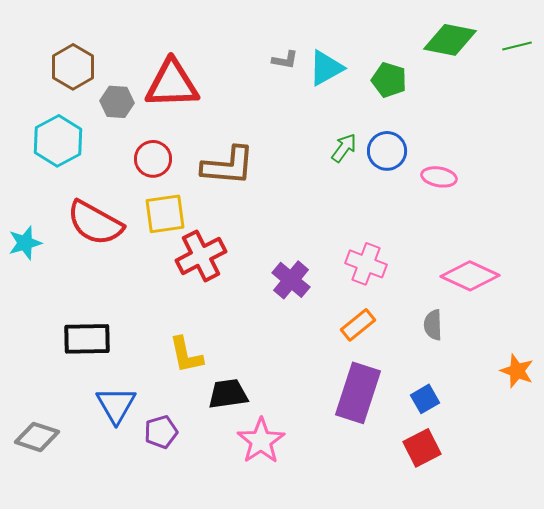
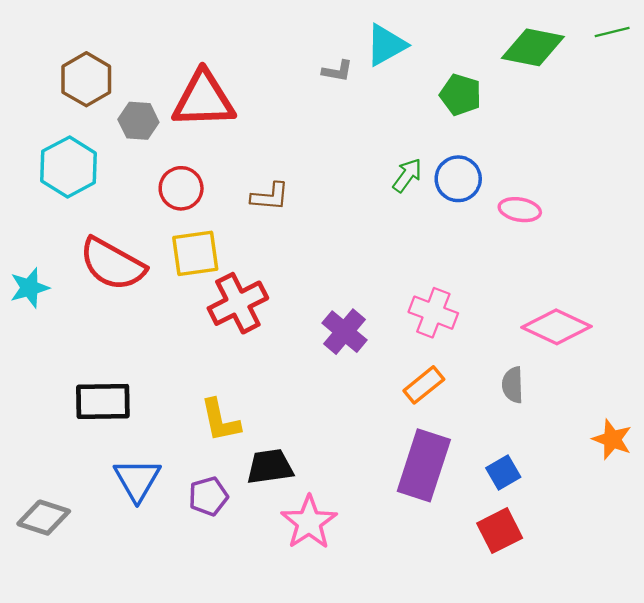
green line: (517, 46) -> (612, 32), moved
cyan triangle: (326, 68) -> (386, 45), moved
brown L-shape: (228, 166) -> (270, 197), size x0.6
purple pentagon: (161, 432) -> (208, 496), moved

